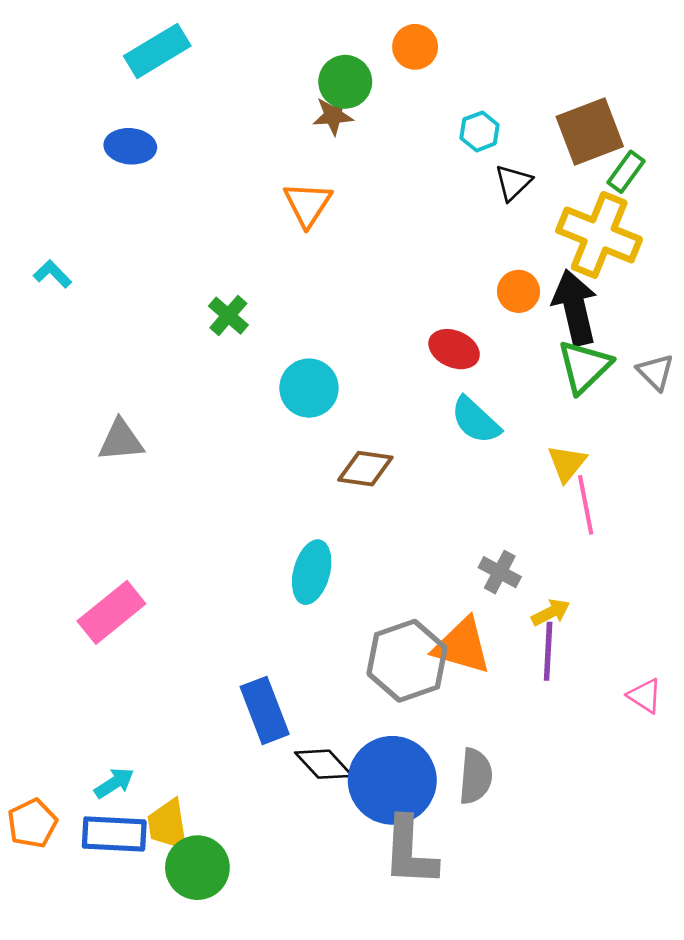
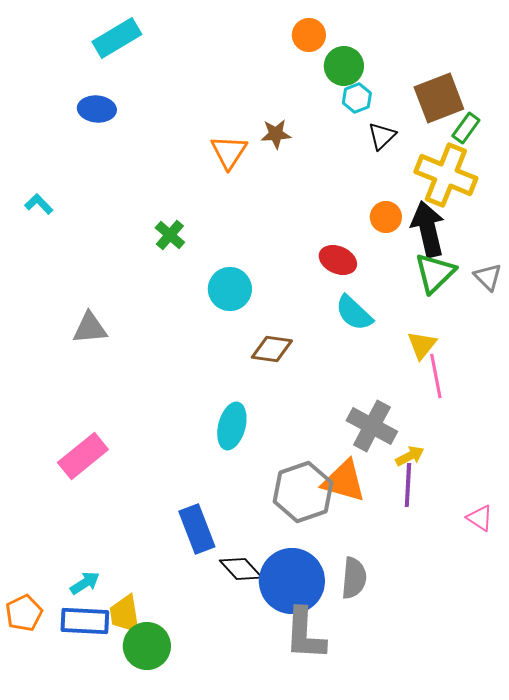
green circle: (345, 82) -> (344, 66), moved
brown star: (333, 115) -> (276, 134), moved
gray cross: (500, 572) -> (372, 426), size x1.6

